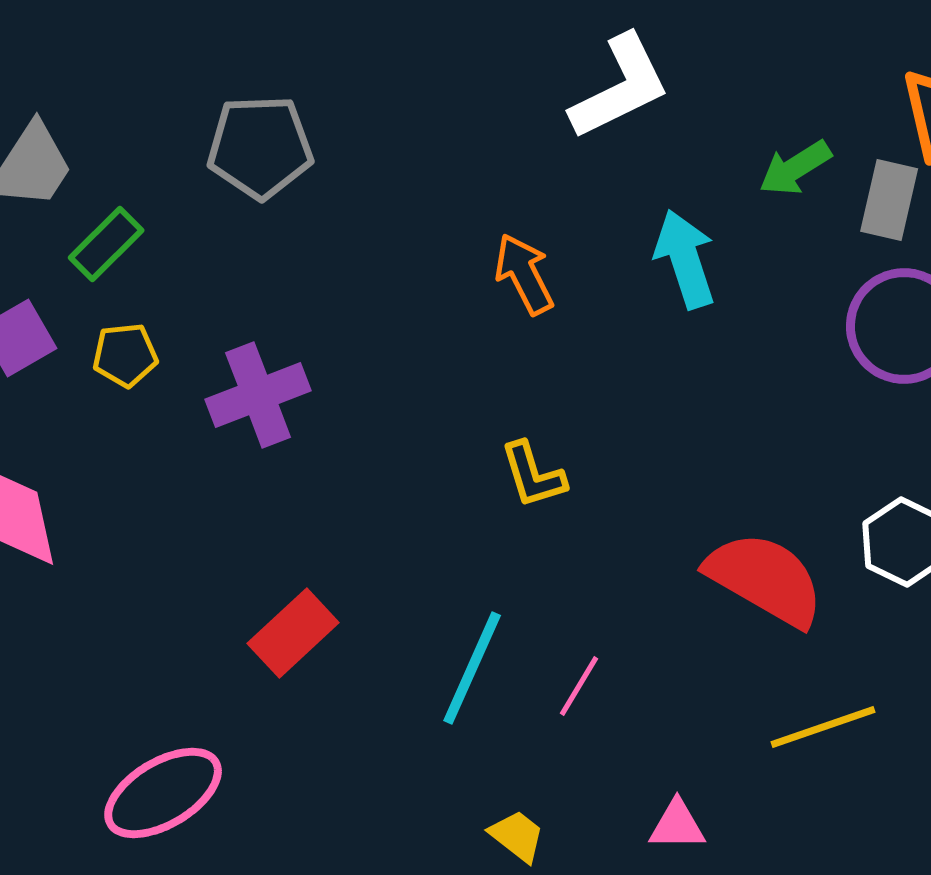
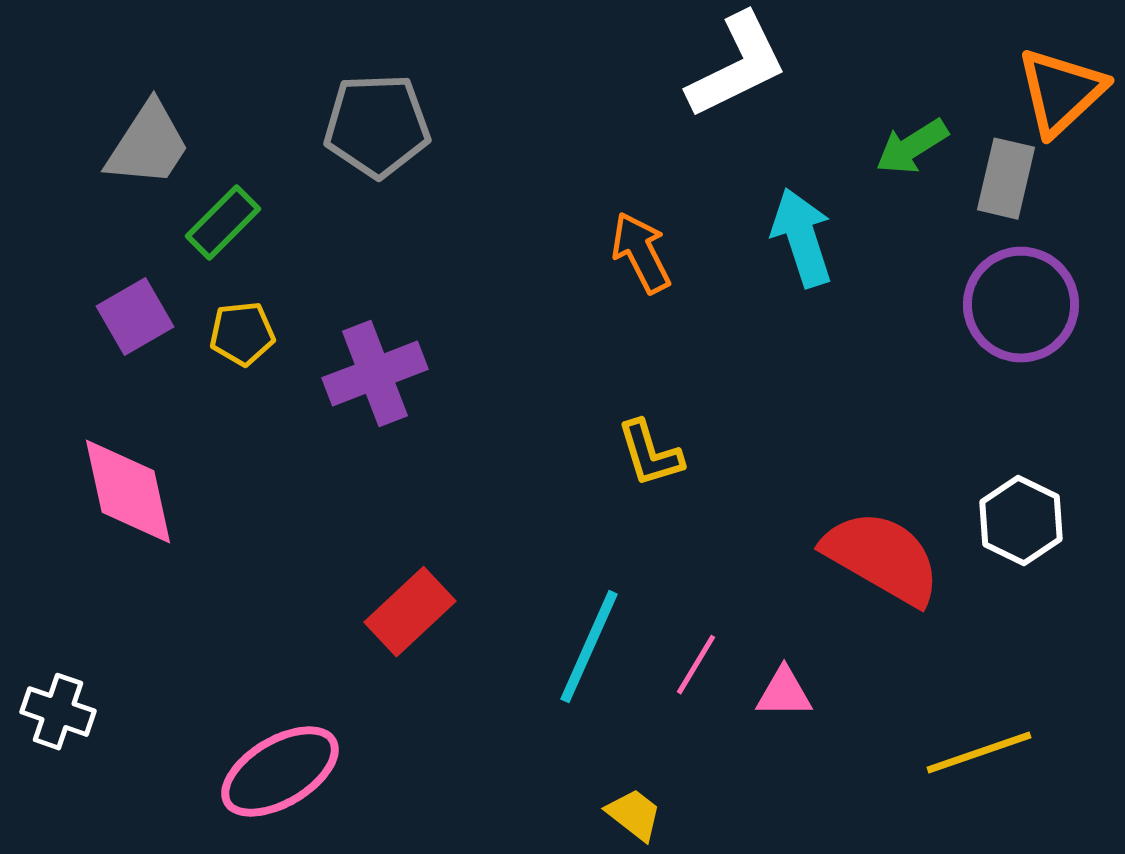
yellow line: (823, 727) -> (979, 753), moved
pink triangle: (677, 825) -> (784, 693), moved

